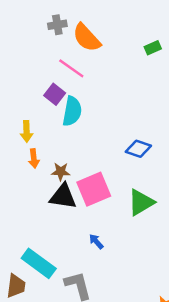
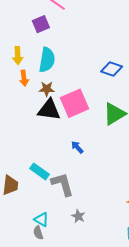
purple square: (55, 94) -> (41, 24), turned 30
cyan semicircle: (72, 111) -> (47, 60), moved
cyan rectangle: (39, 263) -> (40, 171), moved, size x0.7

